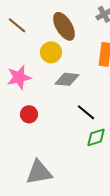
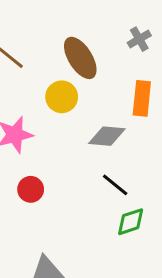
gray diamond: (67, 79) -> (107, 136), moved

